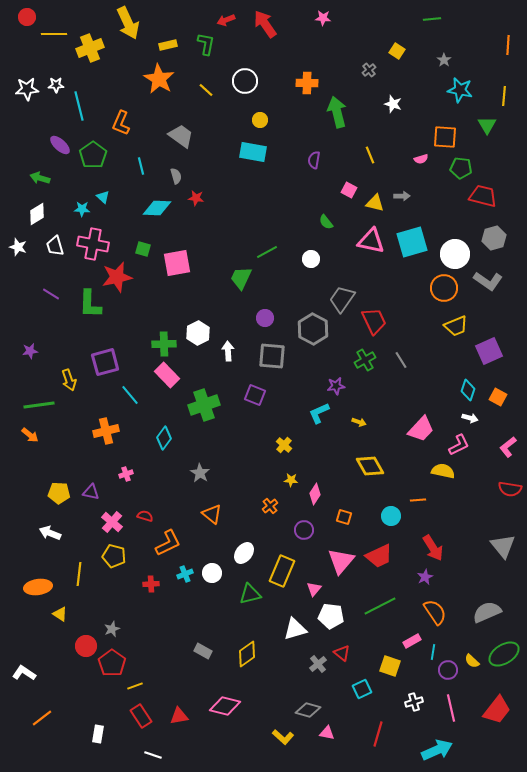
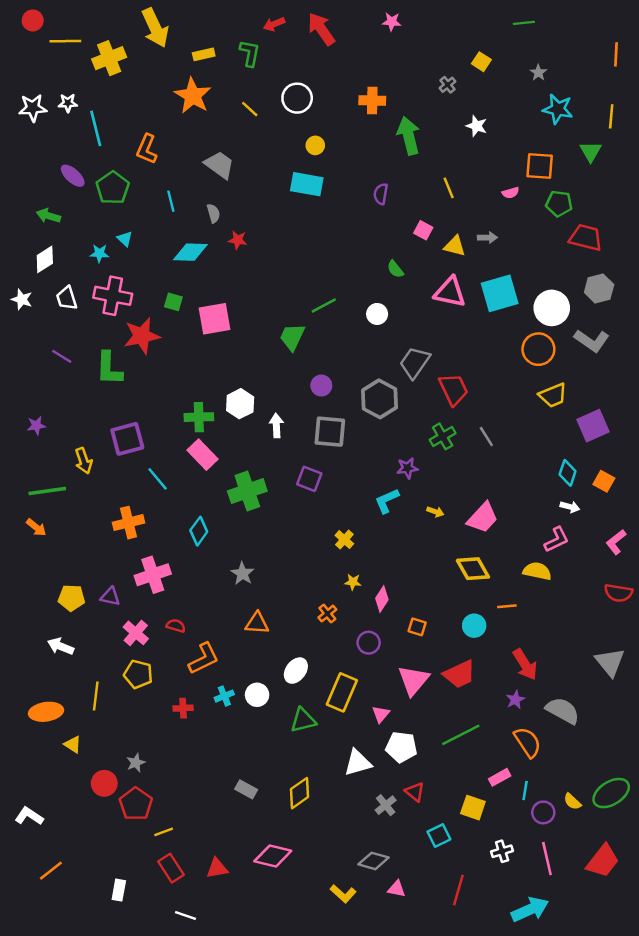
pink trapezoid: (421, 429) -> (483, 518), moved
yellow diamond: (370, 466) -> (473, 569), moved
pink cross: (126, 474) -> (153, 575), size x2.0
orange triangle: (212, 514) -> (257, 623), turned -35
gray semicircle: (487, 612) -> (563, 711), moved, turned 52

